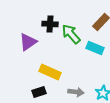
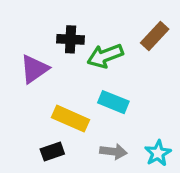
green arrow: (71, 34) -> (105, 56), turned -70
cyan rectangle: (95, 48) -> (113, 102), moved

